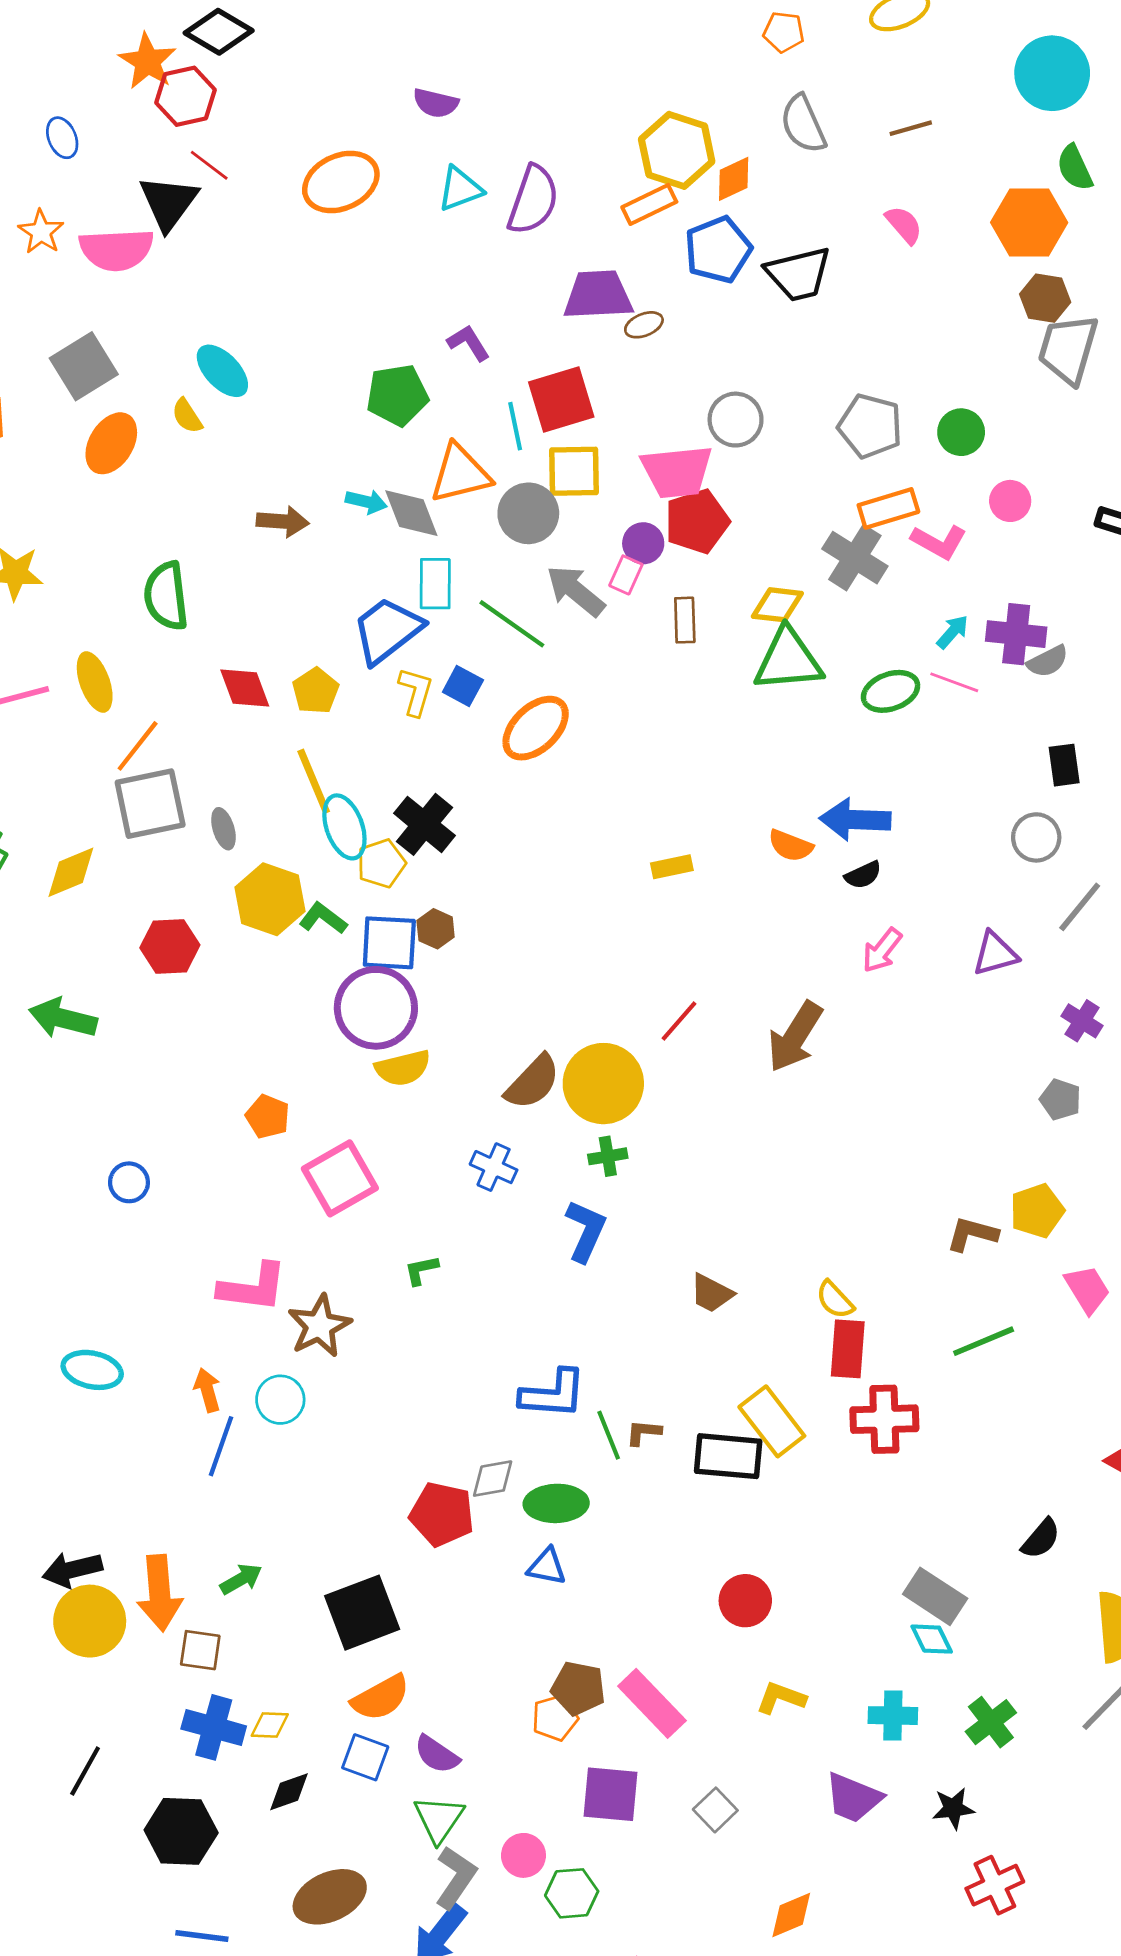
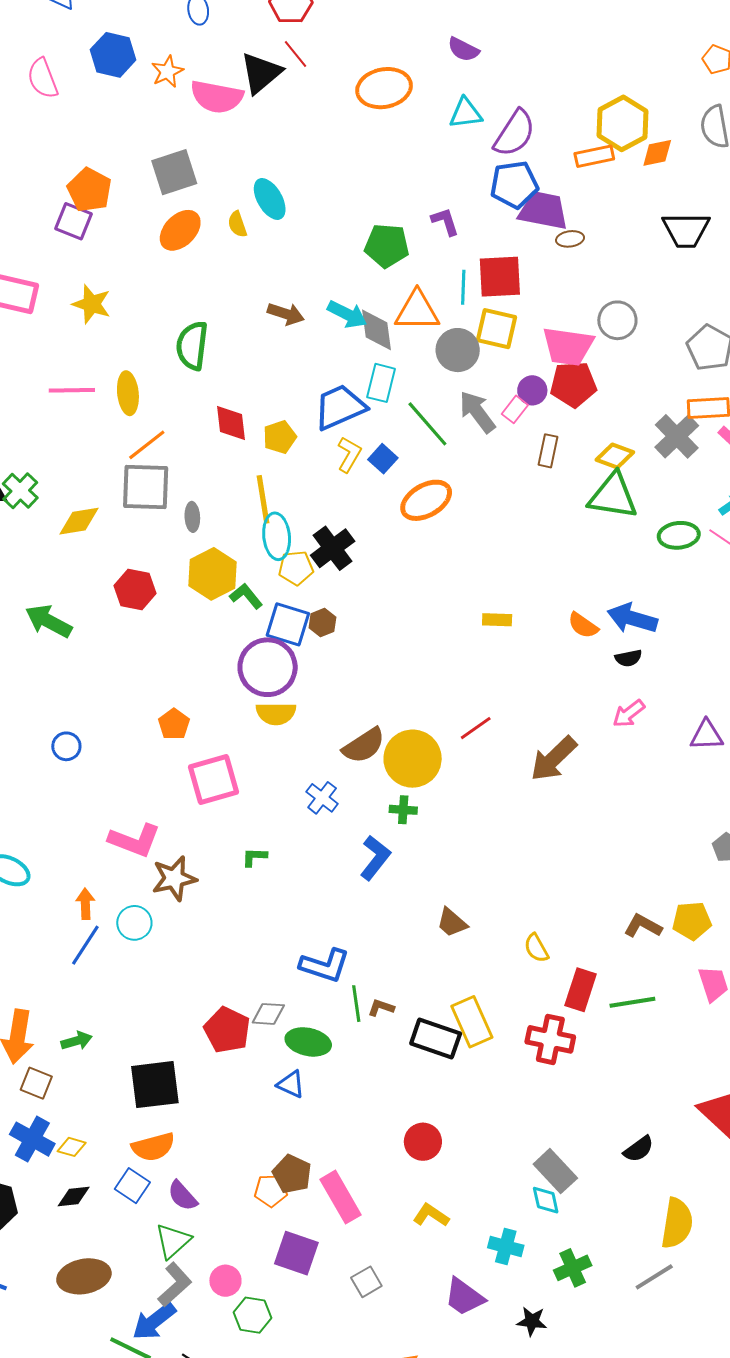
blue pentagon: (718, 250) -> (514, 185), moved
cyan arrow: (366, 502) -> (347, 314), size x1.4
red rectangle: (848, 1349) -> (581, 990), moved

